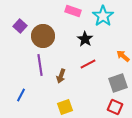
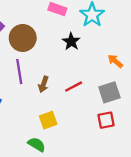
red line: (88, 64) -> (74, 87), moved
red square: (115, 107) -> (106, 120), turned -35

